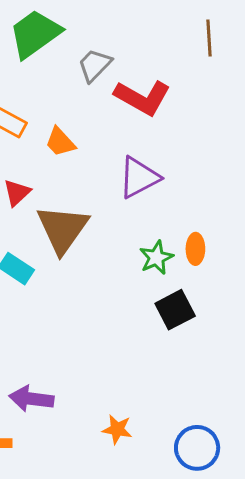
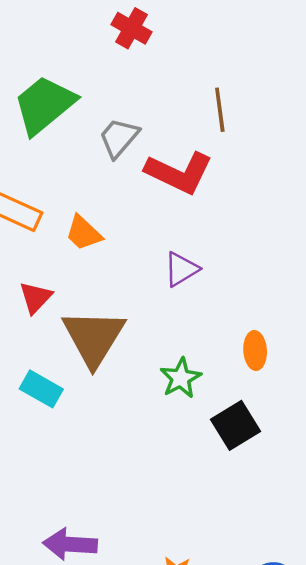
brown line: (209, 38) -> (220, 110), moved
purple triangle: (139, 177) -> (181, 269), size x0.7
green star: (156, 258) -> (181, 378), moved

